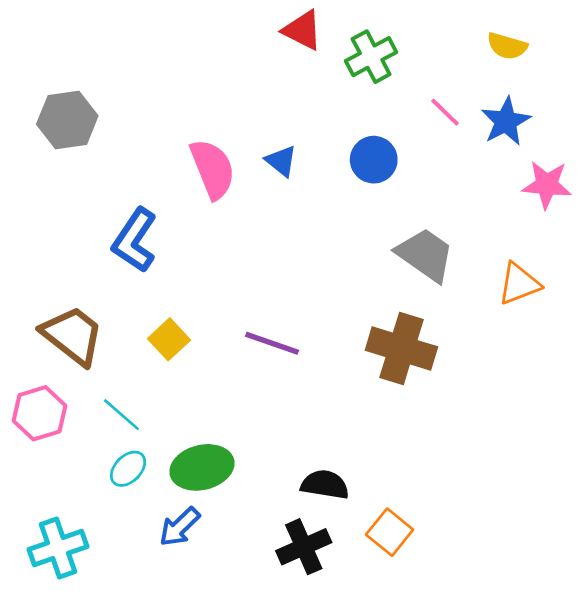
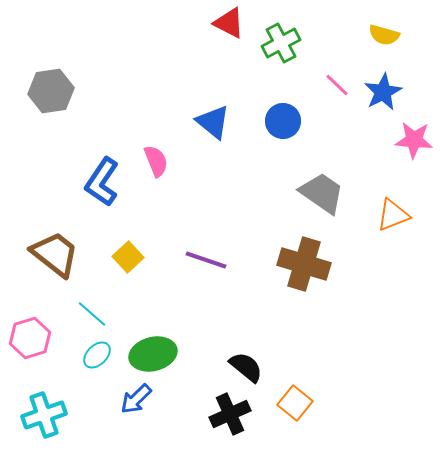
blue triangle: (281, 161) -> (213, 122), size x1.4
pink semicircle: (213, 169) -> (156, 161), moved, size x0.7
pink hexagon: (40, 413) -> (30, 338), moved
black semicircle: (325, 485) -> (246, 367), turned 30

